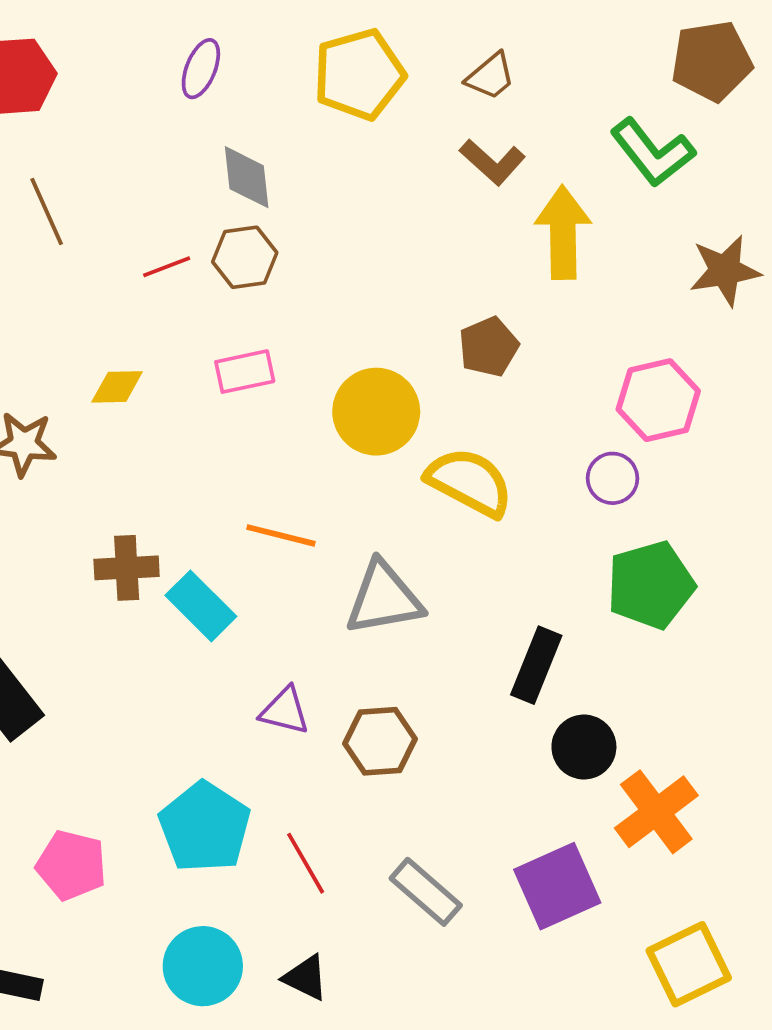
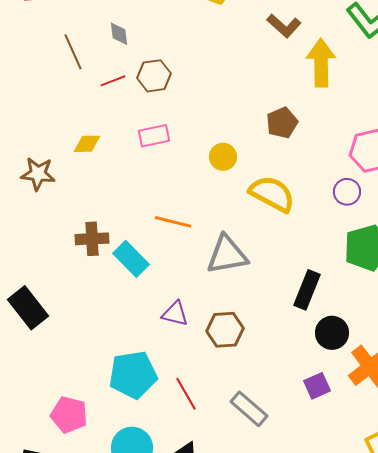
gray diamond: (247, 177) -> (119, 34), moved, size x0.7
brown line: (47, 212) -> (73, 52), moved
yellow circle: (376, 412) -> (223, 157), size x0.6
cyan pentagon: (205, 827) -> (133, 375), turned 30
pink pentagon: (71, 865) -> (69, 415), moved
purple square: (557, 886) -> (317, 386), moved, size x0.6

